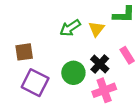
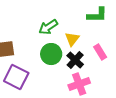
yellow triangle: (96, 29) -> (72, 39), moved
green circle: (73, 73) -> (51, 54), moved

